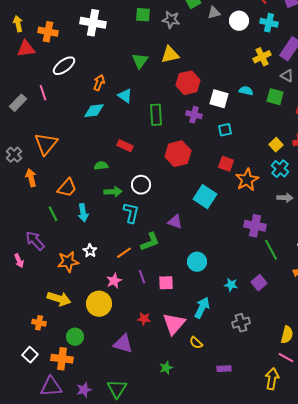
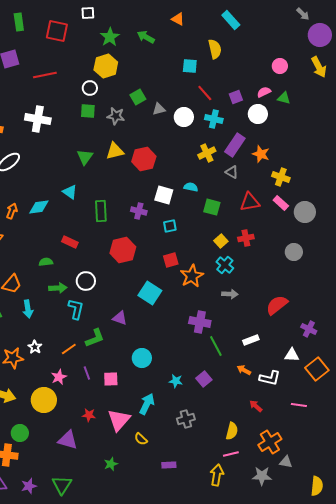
orange arrow: (99, 83) -> (12, 211), moved
red hexagon: (188, 83) -> (144, 159), moved
green square: (275, 97) -> (212, 207), moved
red square: (226, 164) -> (171, 260), turned -35
pink line: (286, 358) -> (231, 454), turned -42

